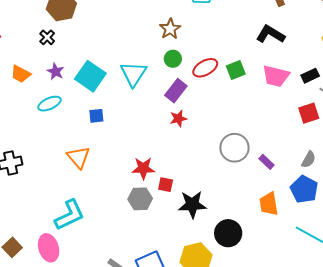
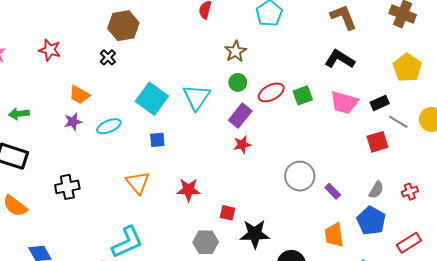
purple star: (56, 72) -> (73, 122), moved, turned 30
red star: (143, 168) -> (189, 190), moved
gray hexagon: (140, 199) -> (206, 242), moved

